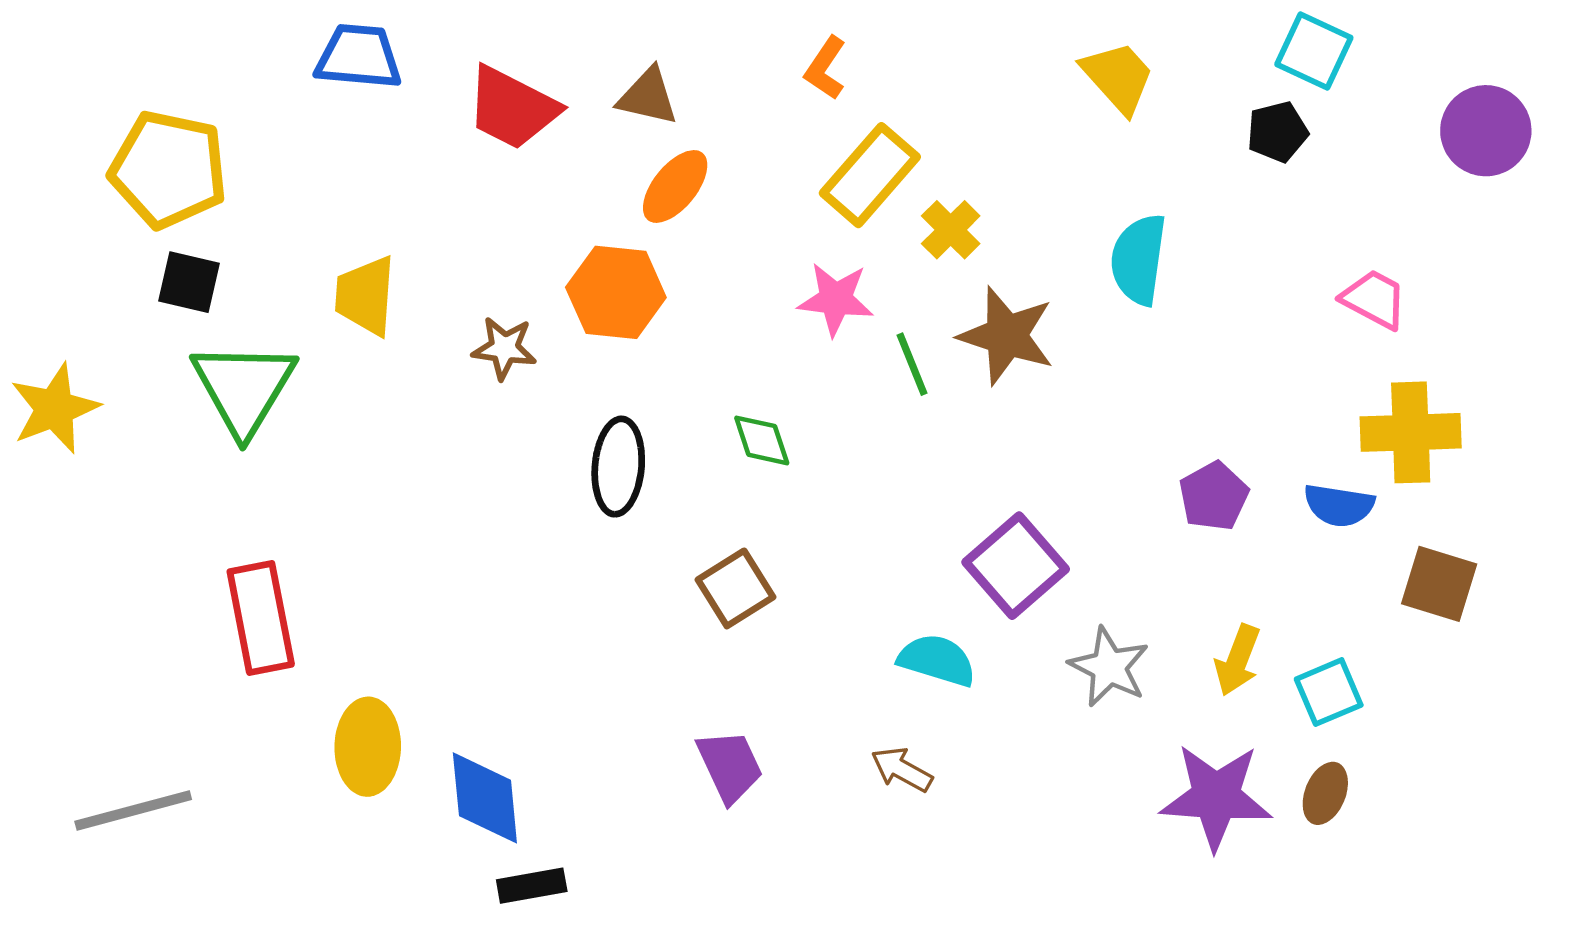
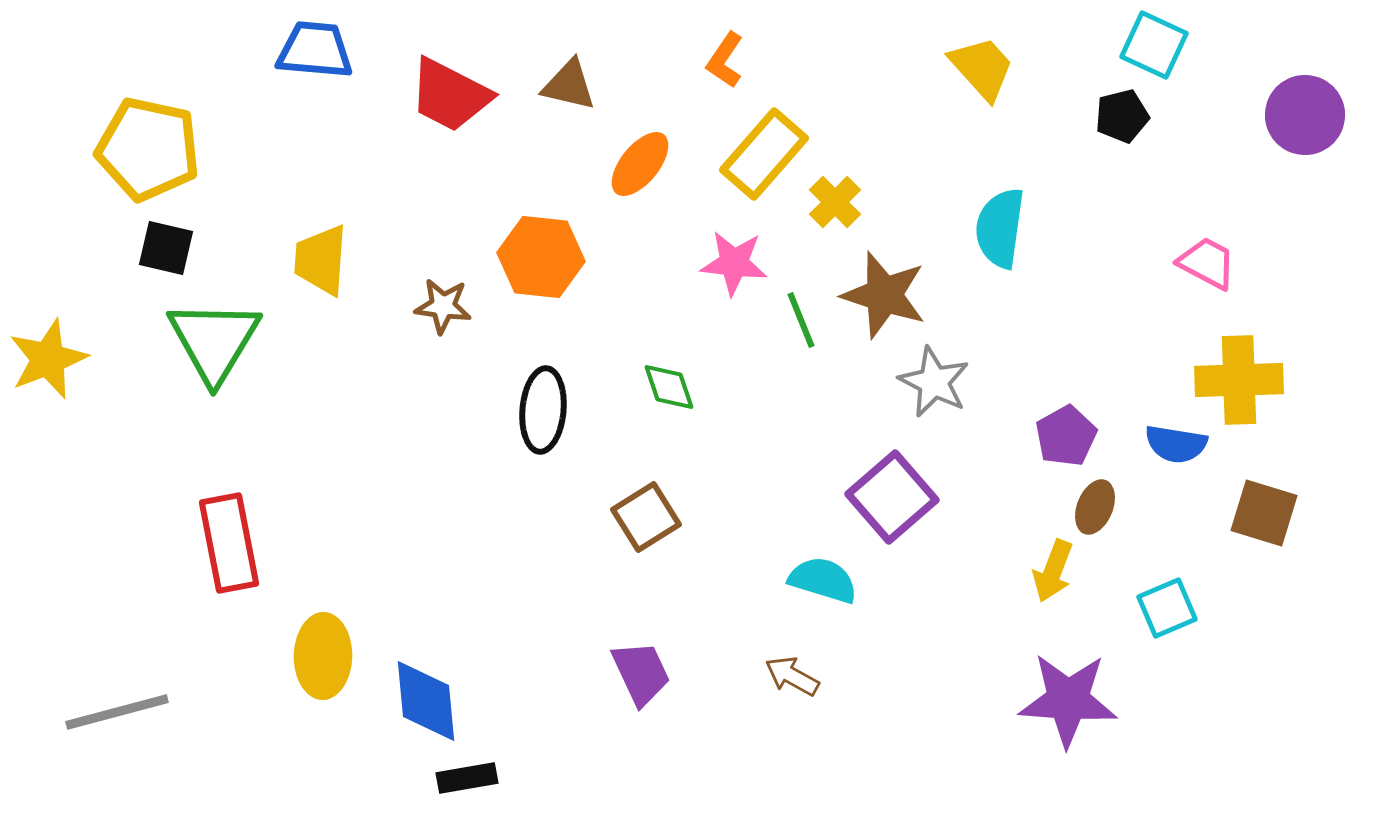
orange ellipse: (675, 186) -> (640, 164), moved
yellow arrow: (1238, 660) -> (1053, 571), moved
gray star: (1109, 667) -> (934, 382), moved
brown ellipse: (1325, 793) -> (1095, 507), moved

